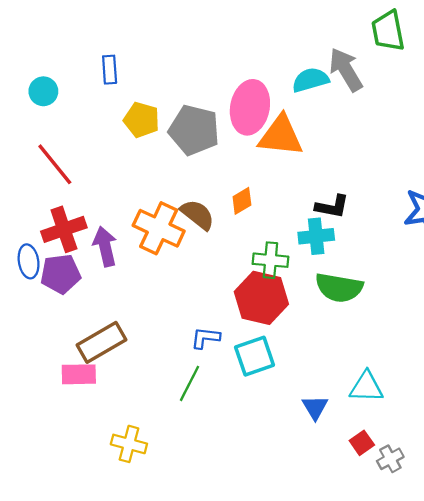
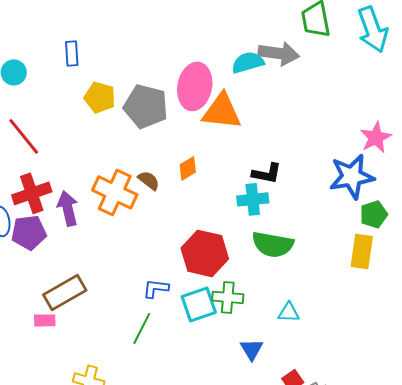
gray arrow: (346, 70) -> (279, 53), turned 129
brown semicircle: (197, 215) -> (149, 180), size x0.7
green cross: (270, 260) -> (228, 297), moved
pink rectangle: (79, 374) -> (45, 320), size x0.7
cyan triangle: (366, 387) -> (289, 312), moved, size x0.7

